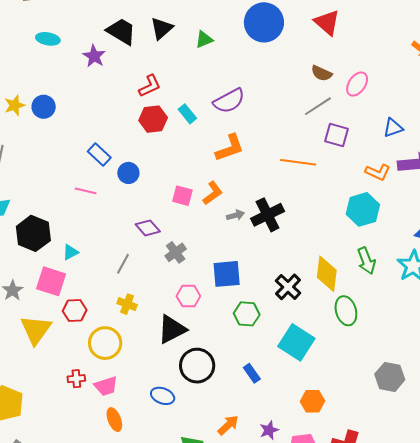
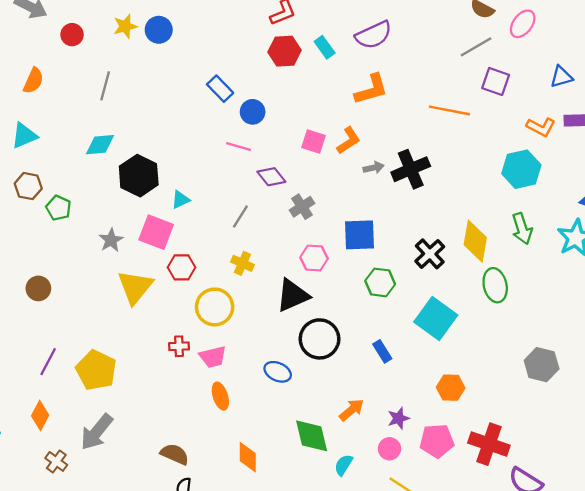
pink line: (86, 191) -> (238, 146), moved

